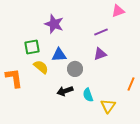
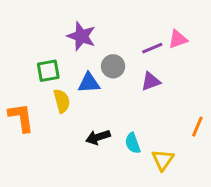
pink triangle: (118, 11) -> (178, 39), moved
yellow semicircle: (41, 67) -> (62, 101), turned 35
gray circle: (75, 69) -> (113, 66), moved

